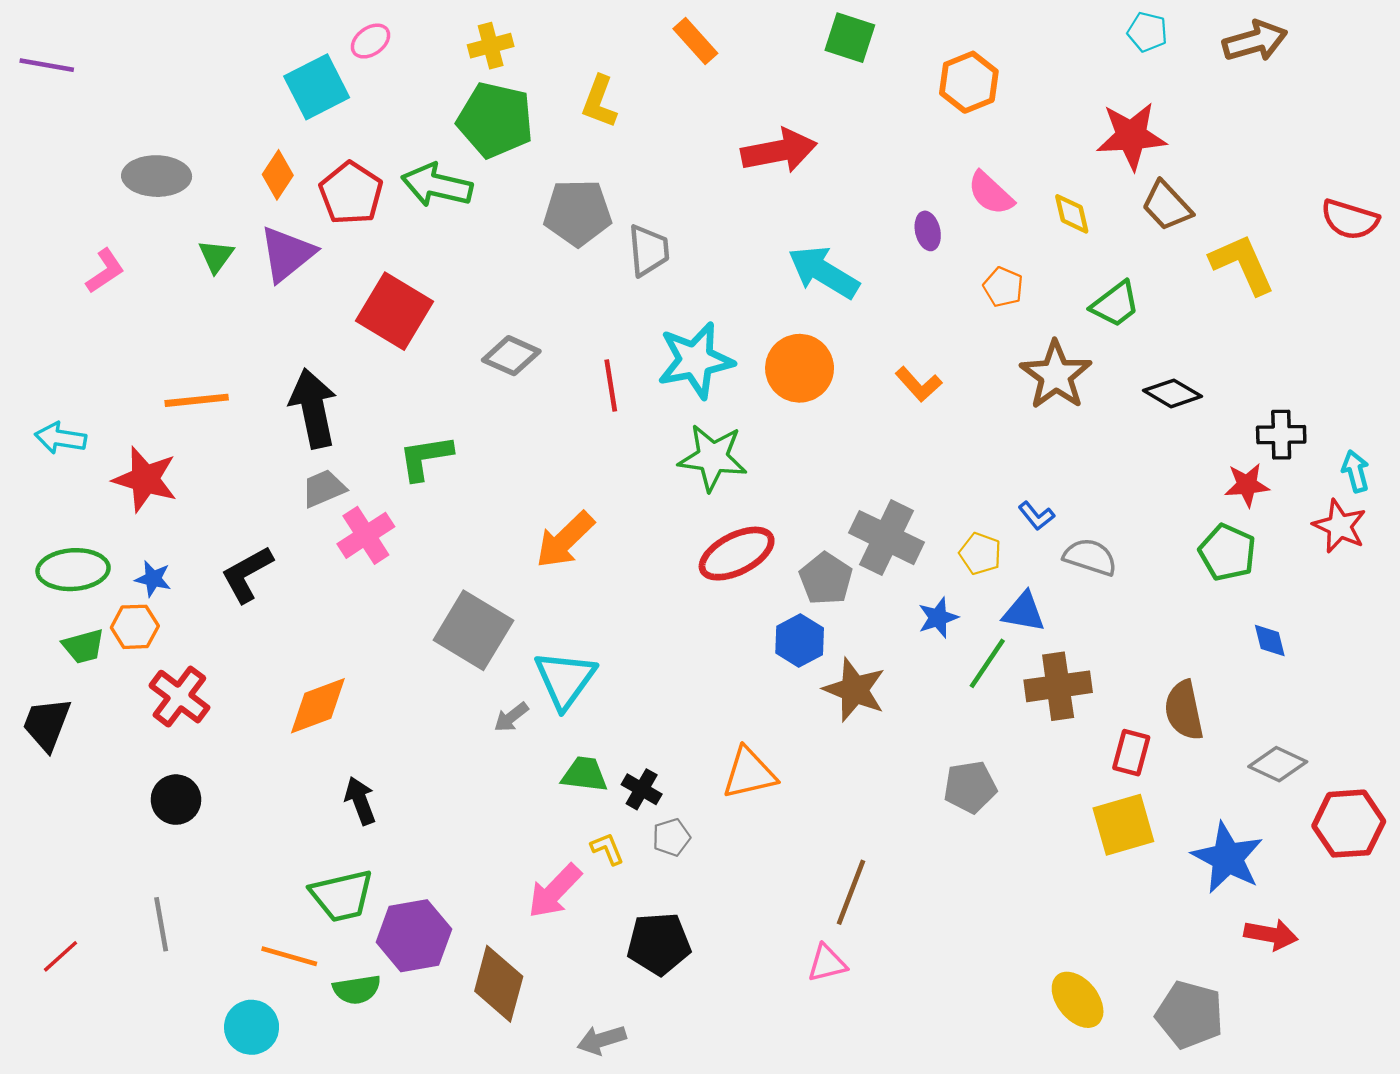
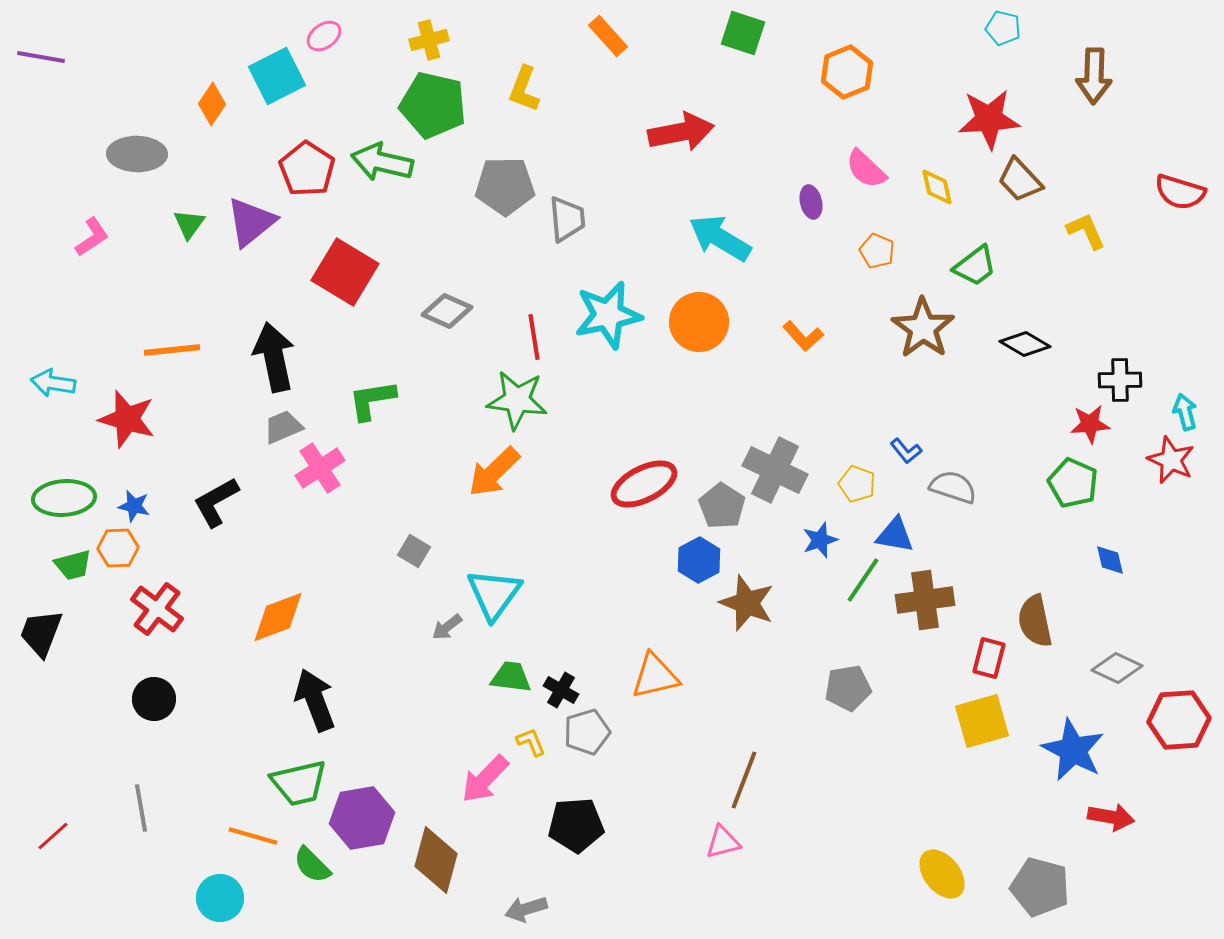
brown arrow: (1255, 41) -> (1094, 76), moved, turned 108
orange diamond: (278, 175) -> (212, 104), moved
yellow L-shape: (1242, 264) -> (1086, 231), size x0.7
green star: (713, 457) -> (517, 400), moved
gray square: (473, 630) -> (414, 551), size x0.5
black arrow: (360, 801) -> (315, 700), size x1.5
gray pentagon: (671, 837) -> (587, 732), size x1.4
green semicircle: (357, 989) -> (312, 865), turned 54

